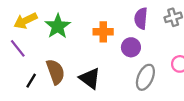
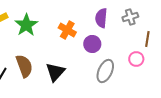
orange cross: (103, 32) -> (67, 30), turned 30
black triangle: (90, 78) -> (55, 72), turned 35

